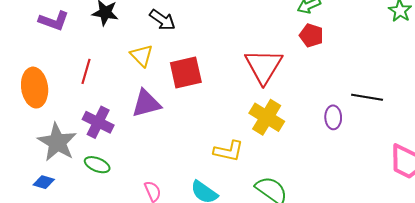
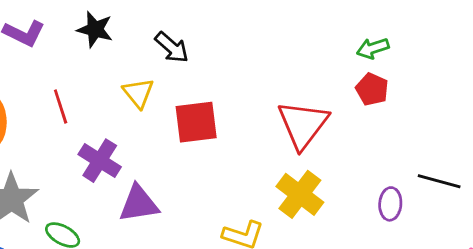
red line: (86, 71) -> (61, 107), turned -40
purple triangle: (146, 103) -> (139, 204), moved
purple cross: (98, 122) -> (100, 161), moved

